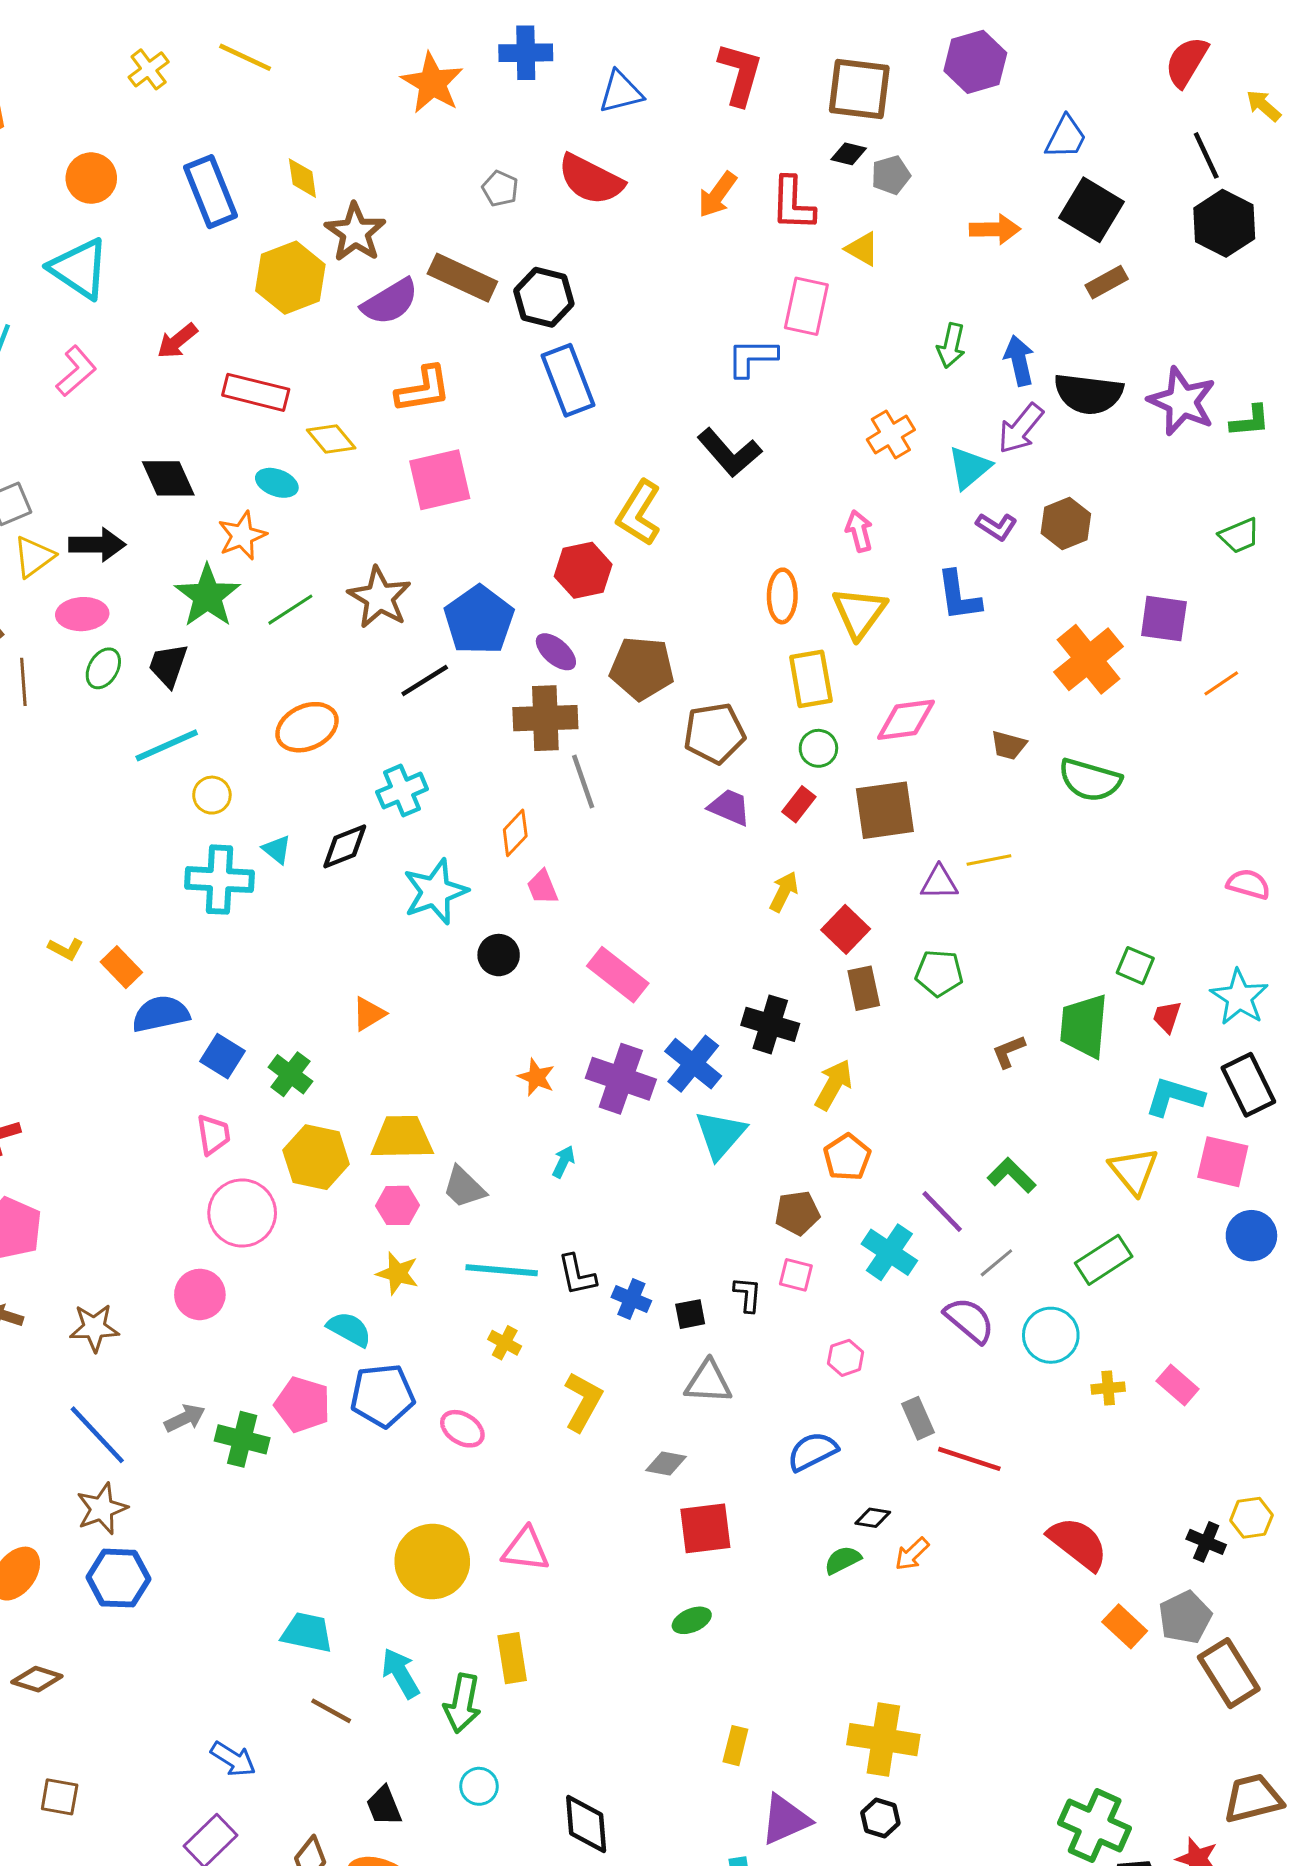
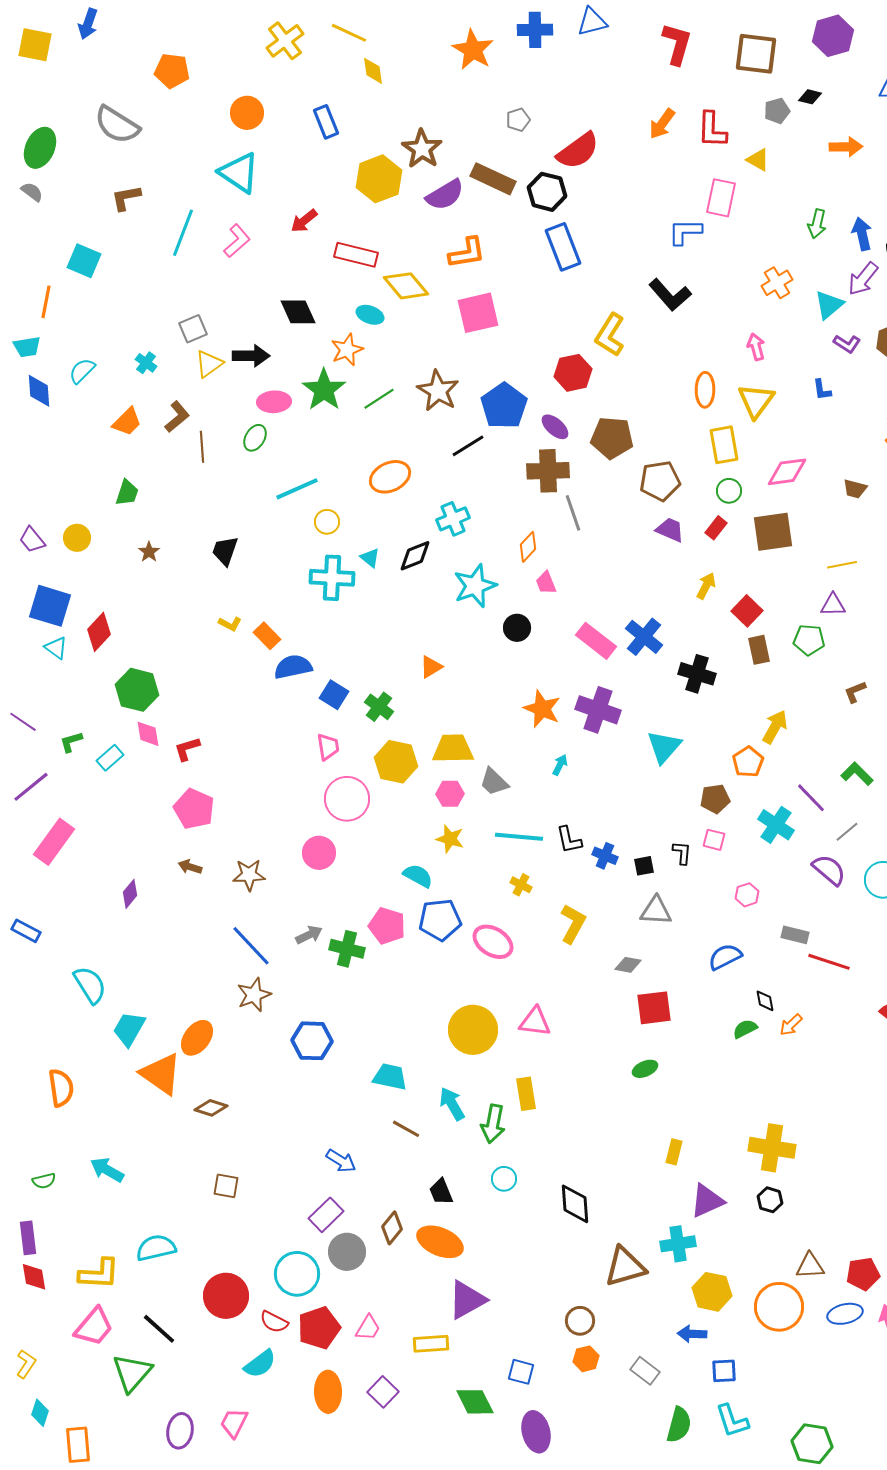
yellow cross: (149, 69) -> (285, 41), size x1.4
blue triangle: (621, 92) -> (592, 22), moved
black diamond: (849, 154) -> (810, 97), moved
yellow diamond: (302, 178) -> (373, 71), moved
red semicircle: (591, 180) -> (578, 151), moved, turned -63
gray pentagon: (500, 189) -> (518, 120), turned 30
blue rectangle: (210, 192) -> (326, 122), size x0.7
yellow diamond: (331, 439) -> (406, 286), size x1.4
blue L-shape: (959, 596) -> (822, 390), size x0.6
pink ellipse: (82, 614) -> (274, 402), moved
black trapezoid: (168, 665) -> (225, 551), moved
purple triangle: (939, 883) -> (833, 605), moved
blue cross: (693, 1064) -> (644, 637), moved
orange star: (536, 1077) -> (542, 709), size x1.5
yellow arrow: (834, 1085) -> (775, 727), moved
gray rectangle: (918, 1418) -> (795, 935), turned -52
pink ellipse: (462, 1429) -> (493, 942), size x1.4
black diamond: (873, 1518) -> (765, 1001), turned 70
blue hexagon: (118, 1578) -> (312, 1041), moved

